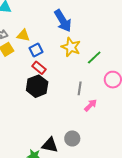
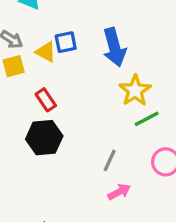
yellow star: (71, 47) -> (135, 90), moved
blue square: (36, 50) -> (66, 42), moved
red rectangle: (39, 68) -> (46, 100), moved

